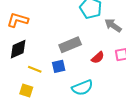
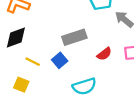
blue square: (59, 66) -> (60, 60), turned -32

